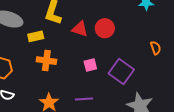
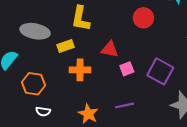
red circle: (105, 28) -> (143, 18), moved
red triangle: (80, 29) -> (110, 49), moved

